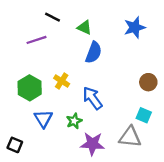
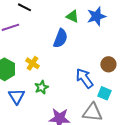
green triangle: (84, 27) -> (72, 16), moved
blue arrow: (92, 98) -> (84, 78), moved
green star: (74, 121) -> (41, 87), moved

